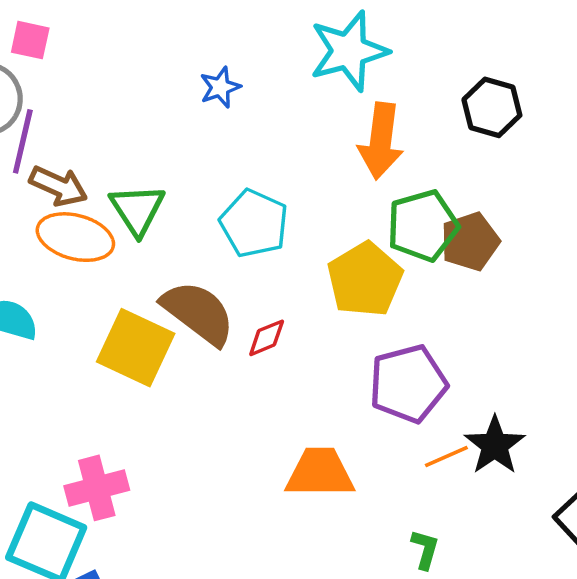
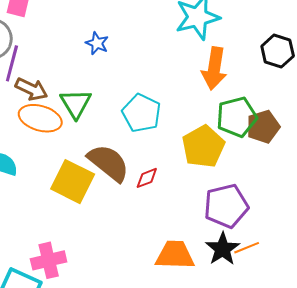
blue star: (220, 87) -> (97, 43), moved, turned -30
black star: (495, 445) -> (223, 249), moved

